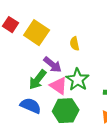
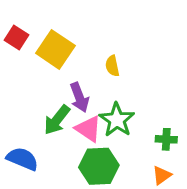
purple arrow: (53, 65) -> (79, 97), turned 30
blue semicircle: (31, 106) -> (22, 159), moved

